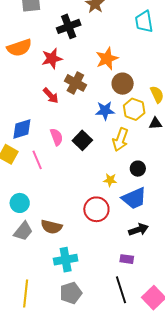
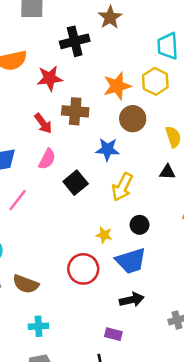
brown cross: (75, 83) -> (75, 111), turned -30
yellow hexagon: (134, 109) -> (155, 81), moved
pink semicircle: (56, 137) -> (47, 159), moved, turned 42
pink line: (37, 160) -> (18, 200), turned 54
cyan cross: (66, 260) -> (38, 326), size x0.7

